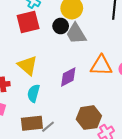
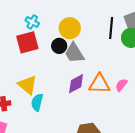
purple diamond: (68, 77) -> (76, 84), moved
cyan semicircle: (34, 93) -> (37, 102), moved

